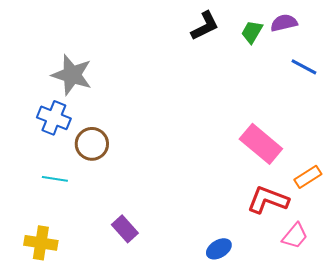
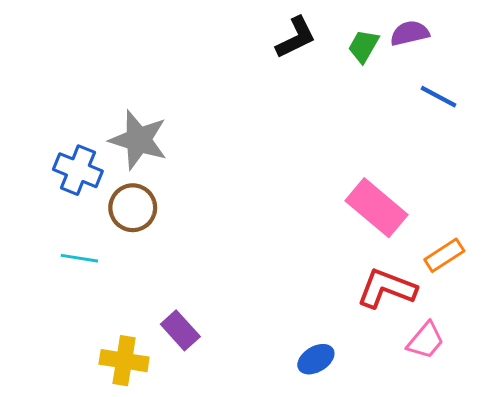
gray star: (72, 75) -> (138, 140), moved
yellow cross: (41, 243) -> (124, 361), moved

